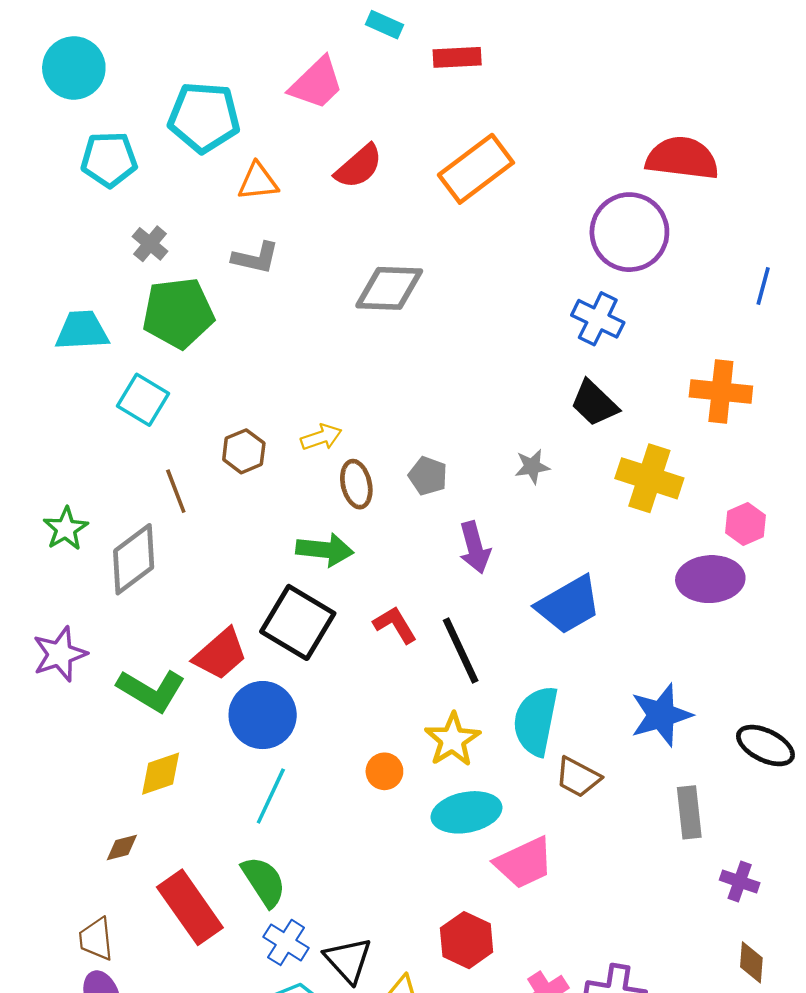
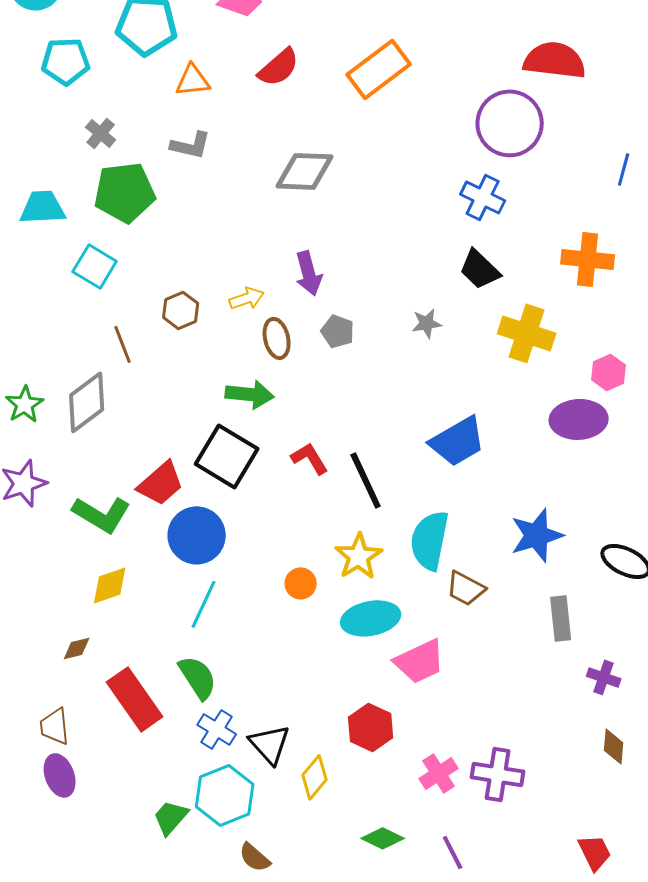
green star: (66, 529) -> (25, 404), moved
purple arrow: (475, 547) -> (309, 273), moved

